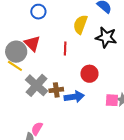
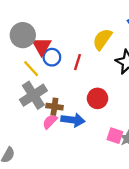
blue circle: (38, 12) -> (52, 57), moved
gray circle: (16, 52) -> (23, 35), moved
yellow line: (15, 66) -> (31, 69), moved
pink semicircle: (37, 129) -> (50, 122), moved

